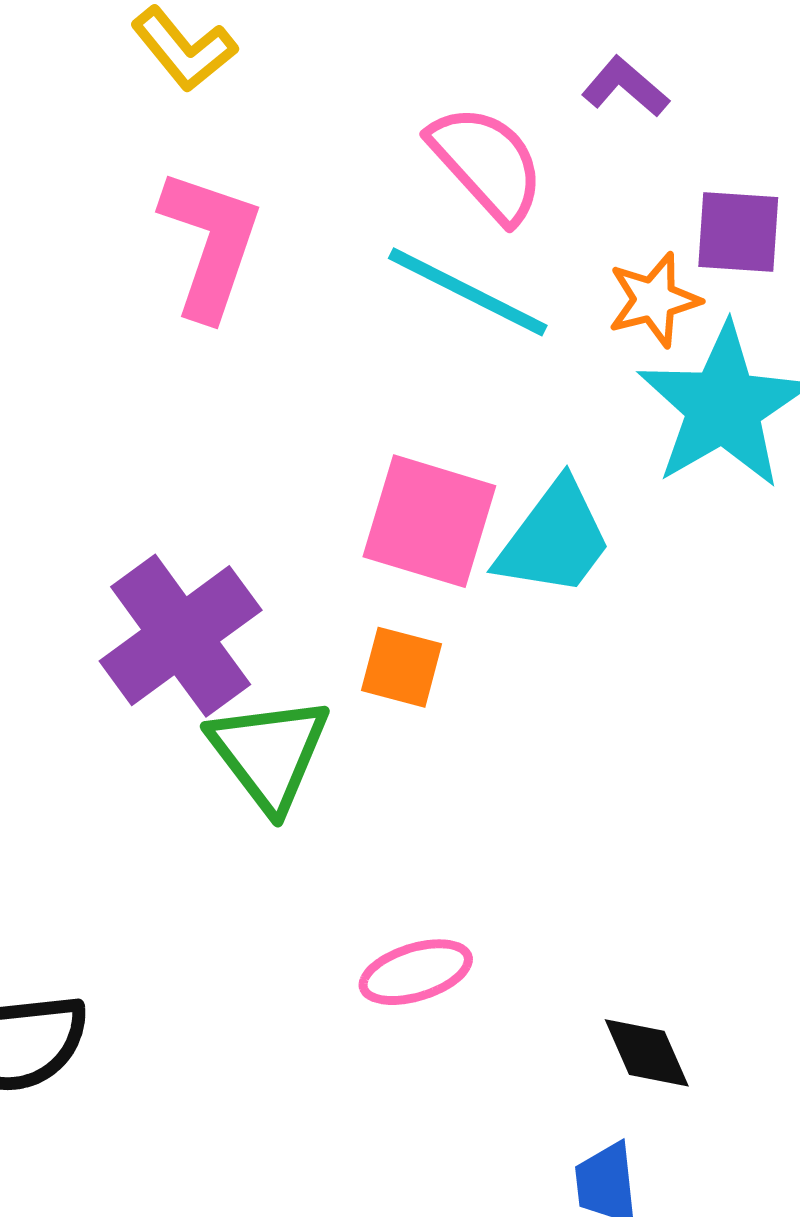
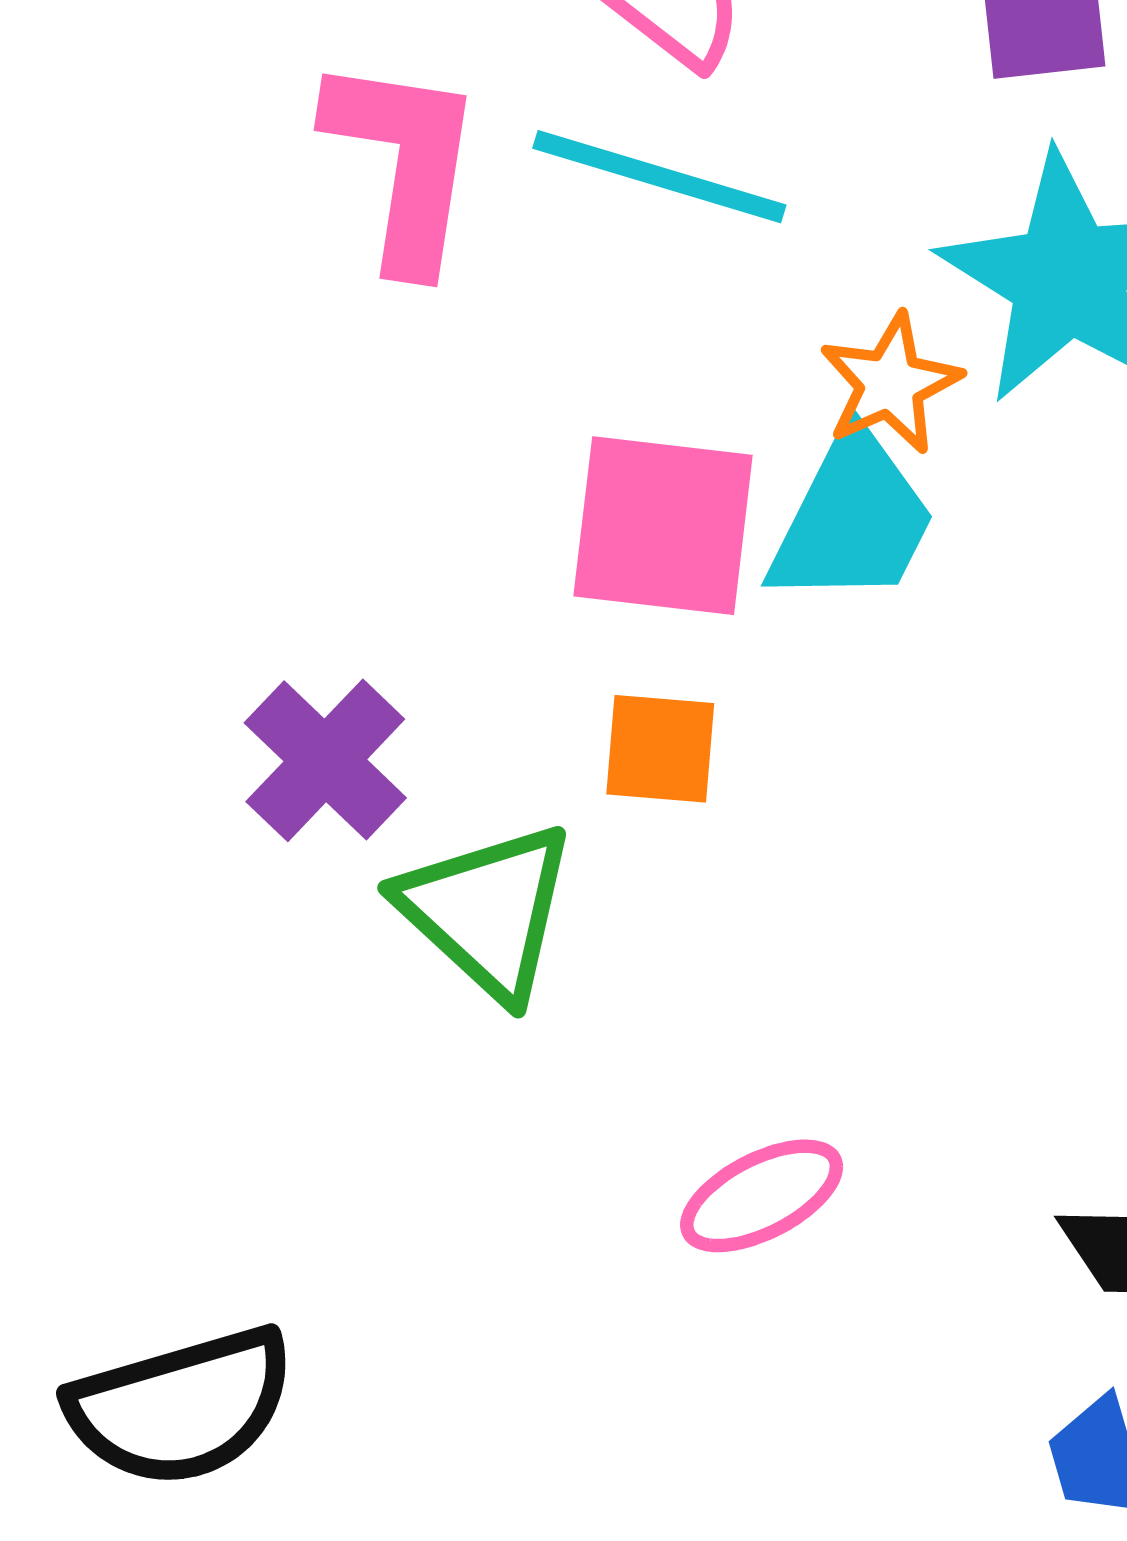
pink L-shape: (210, 244) -> (404, 163), moved
orange star: (654, 300) -> (890, 384), moved
purple cross: (181, 636) -> (325, 760), size x0.7

